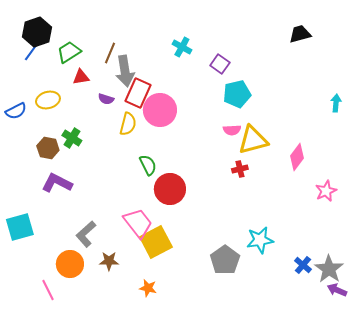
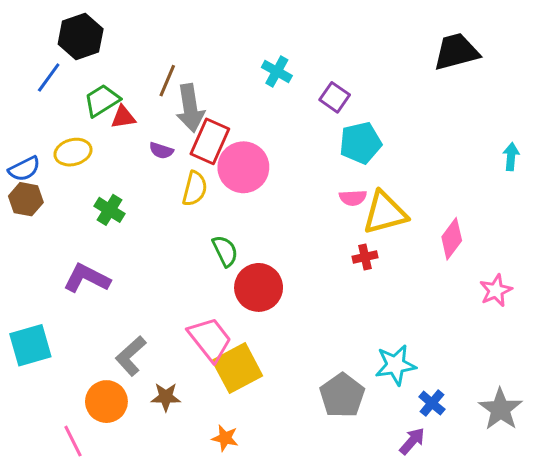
black hexagon: (37, 32) -> (81, 36), moved
black trapezoid: (300, 34) -> (456, 52), size x1.4
green trapezoid: (69, 52) -> (102, 100), moved
brown hexagon: (48, 148) -> (26, 199), moved
blue cross: (303, 265) -> (432, 403), moved
purple arrow: (337, 290) -> (412, 441), moved, turned 108

